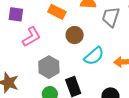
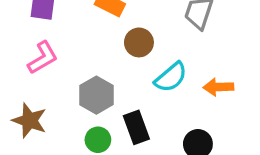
pink L-shape: (31, 37) -> (43, 58), moved

